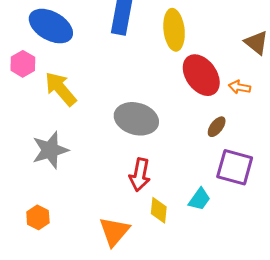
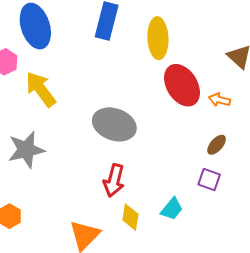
blue ellipse: (51, 26) -> (35, 26), turned 39
brown ellipse: (217, 127) -> (217, 145), moved
purple square: (235, 167) -> (209, 179), size x0.6

